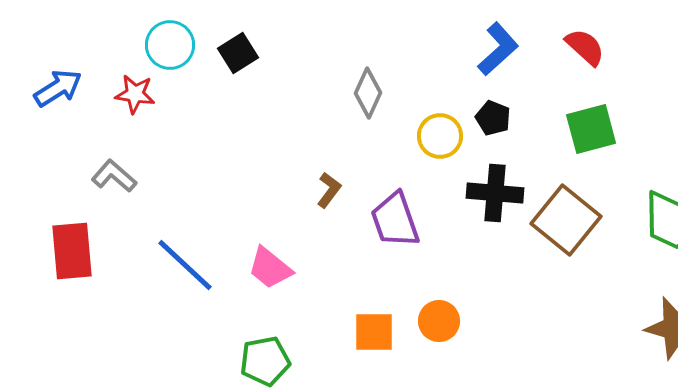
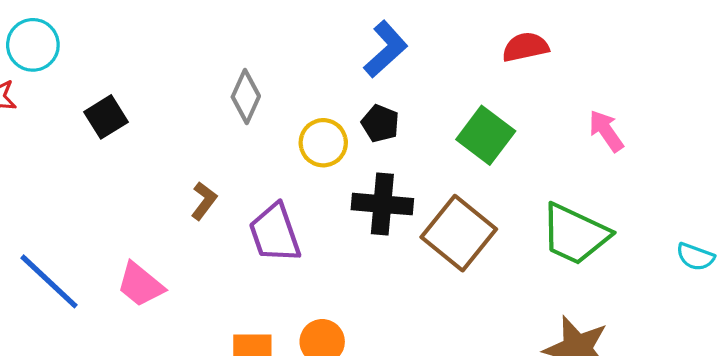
red semicircle: (585, 47) -> (525, 47), moved, turned -54
black square: (238, 53) -> (106, 117), moved
green square: (591, 129) -> (486, 135), turned -38

